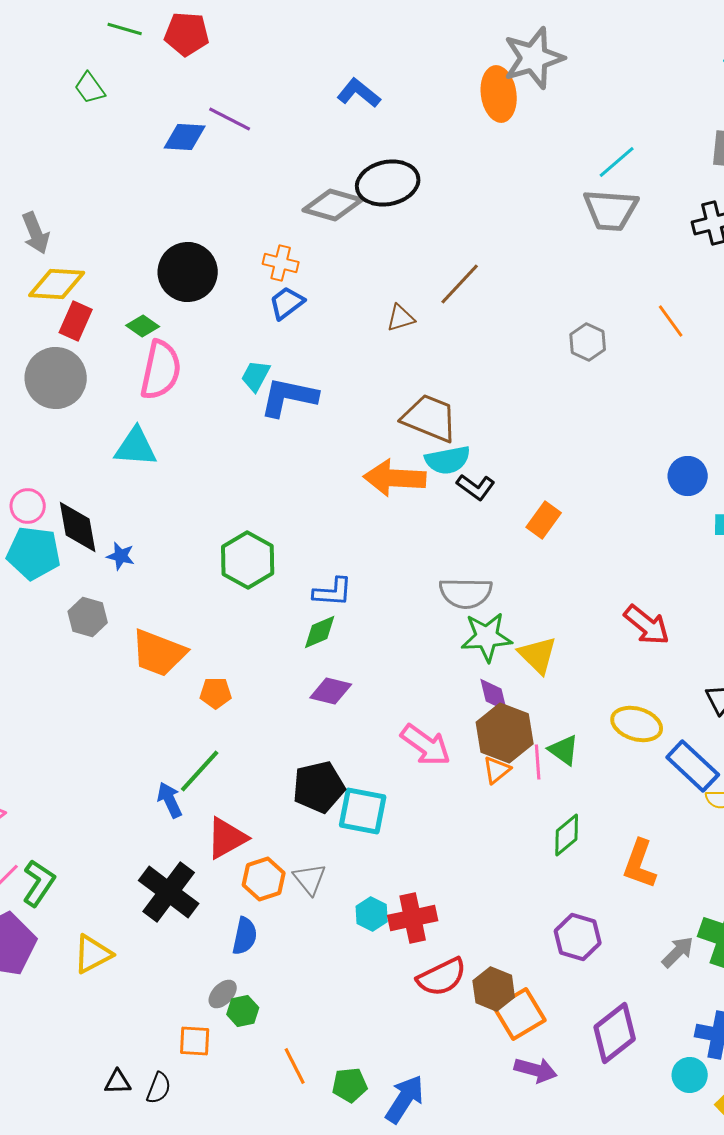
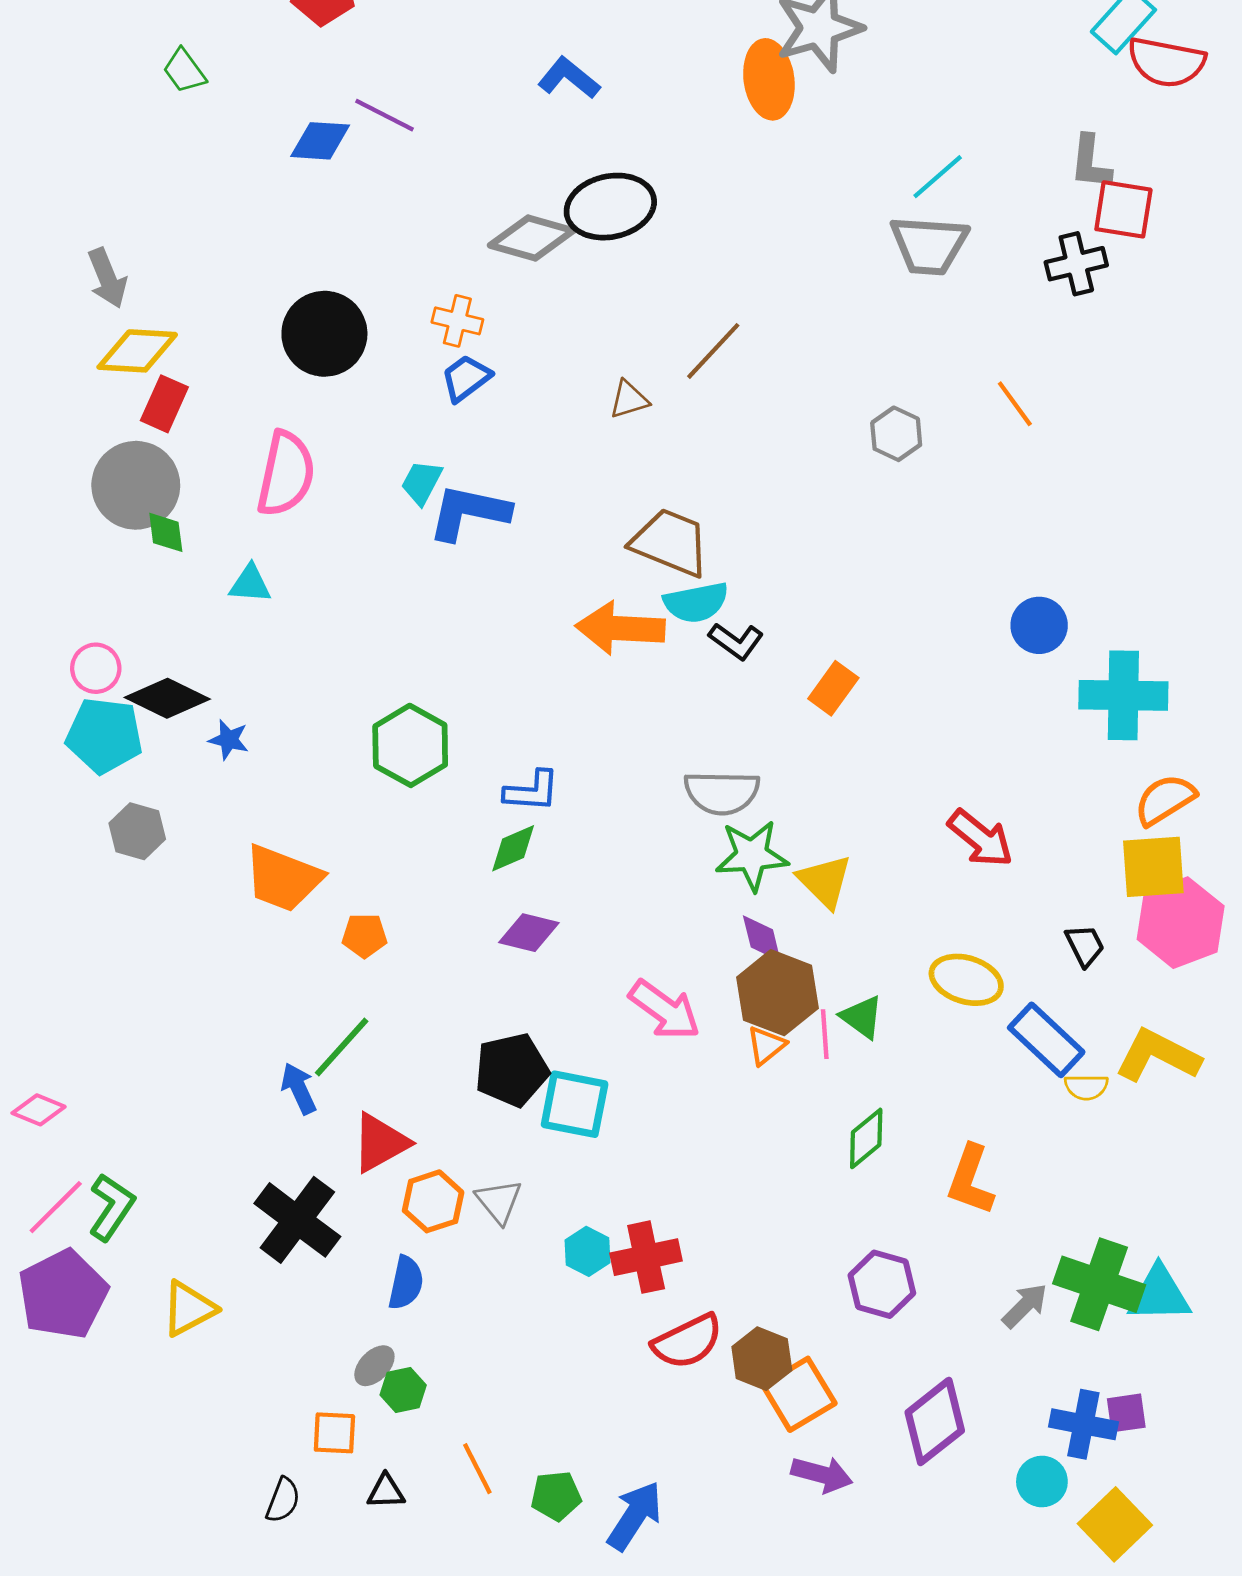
green diamond: (143, 326) -> (166, 532), moved, turned 48
cyan triangle: (136, 447) -> (250, 584), size x0.7
black diamond: (78, 527) -> (167, 698), turned -54
gray hexagon: (88, 617) -> (137, 831), moved
black triangle: (118, 1082) -> (386, 1492), moved

